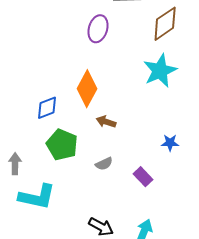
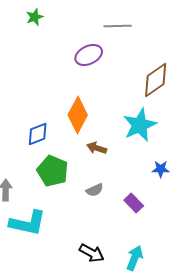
brown diamond: (165, 24) -> (156, 80), moved
purple ellipse: (98, 29) -> (89, 55), turned 48
cyan star: (160, 71) -> (140, 125), moved

